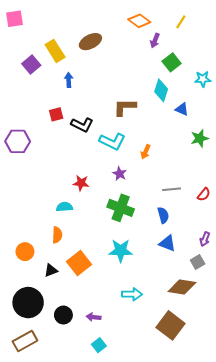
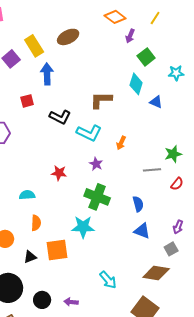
blue arrow: (69, 80) -> (47, 74), size x1.5
red square: (56, 114) -> (27, 101), moved
green star: (200, 138) -> (173, 154), moved
gray line: (172, 189) -> (152, 170), moved
cyan semicircle: (64, 207) -> (27, 195), moved
cyan star: (121, 251) -> (83, 227), moved
orange square: (79, 263) -> (57, 250), turned 30
cyan arrow: (132, 294) -> (108, 280), turned 48

